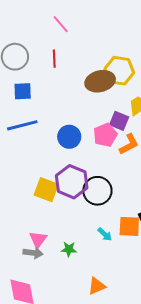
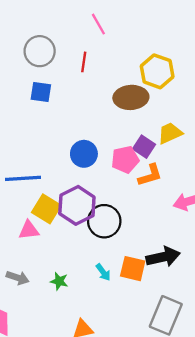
yellow hexagon: (119, 71) -> (157, 71), moved
blue line: (22, 125) -> (23, 178), moved
pink triangle: (38, 239) -> (29, 230), moved, turned 36

